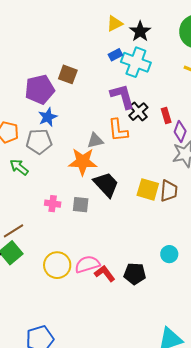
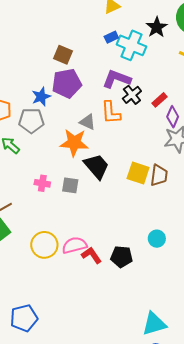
black star: (140, 31) -> (157, 27), moved
purple pentagon: (40, 89) -> (67, 83), moved
purple L-shape: (122, 96) -> (117, 79), turned -56
red rectangle: (166, 116) -> (159, 100), turned 63
gray triangle: (95, 141) -> (88, 122), turned 36

